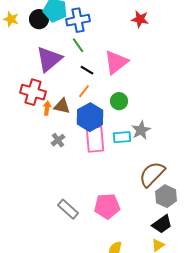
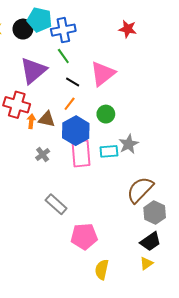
pink pentagon: (107, 206) -> (84, 236), moved
gray rectangle: (68, 209) -> (56, 204), moved

